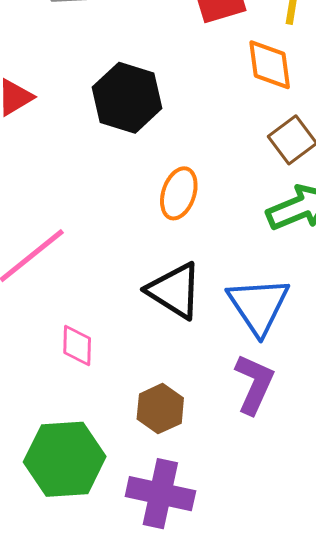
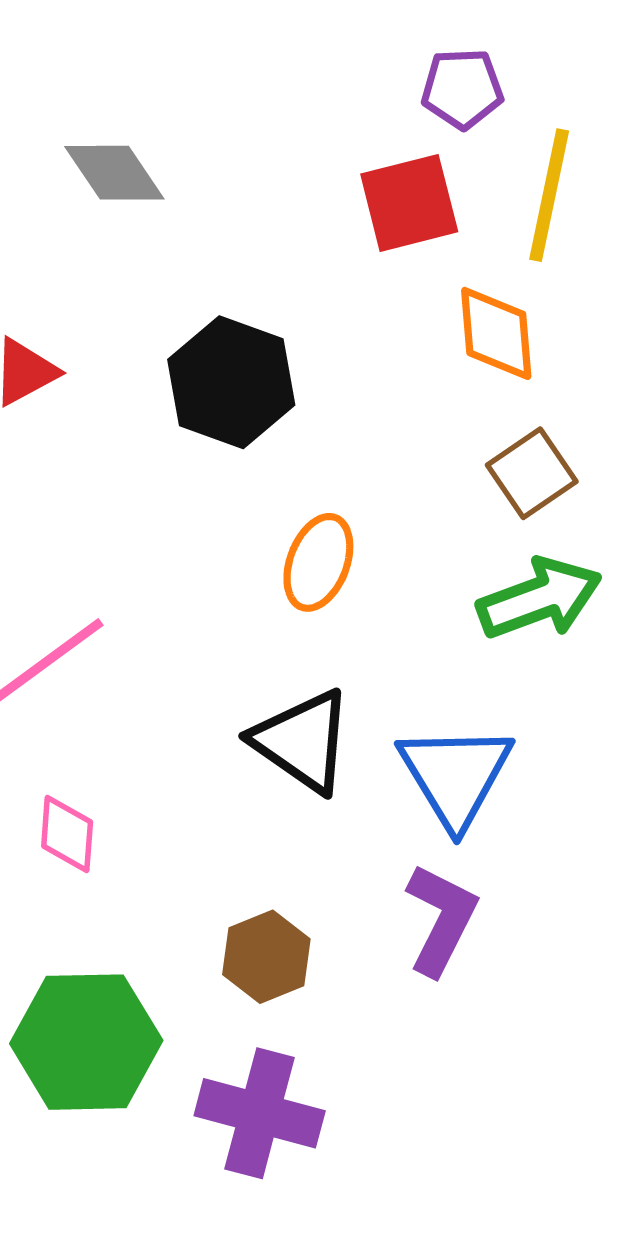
pink diamond: (77, 346) -> (67, 834), moved

